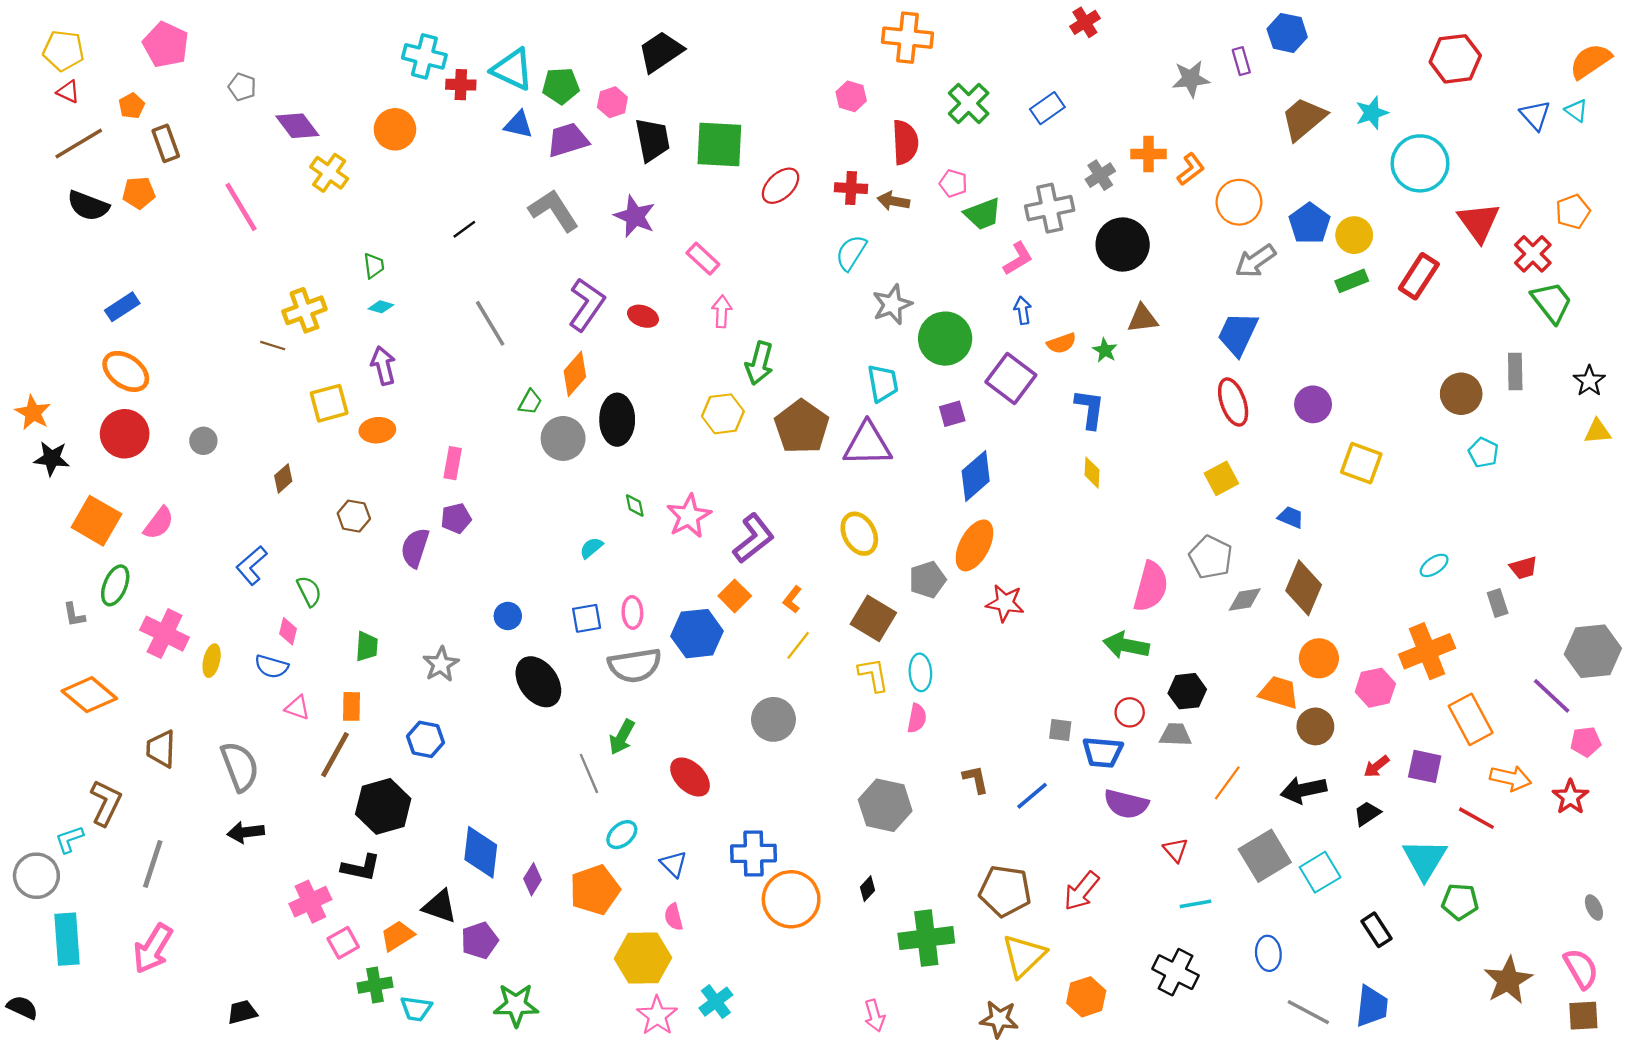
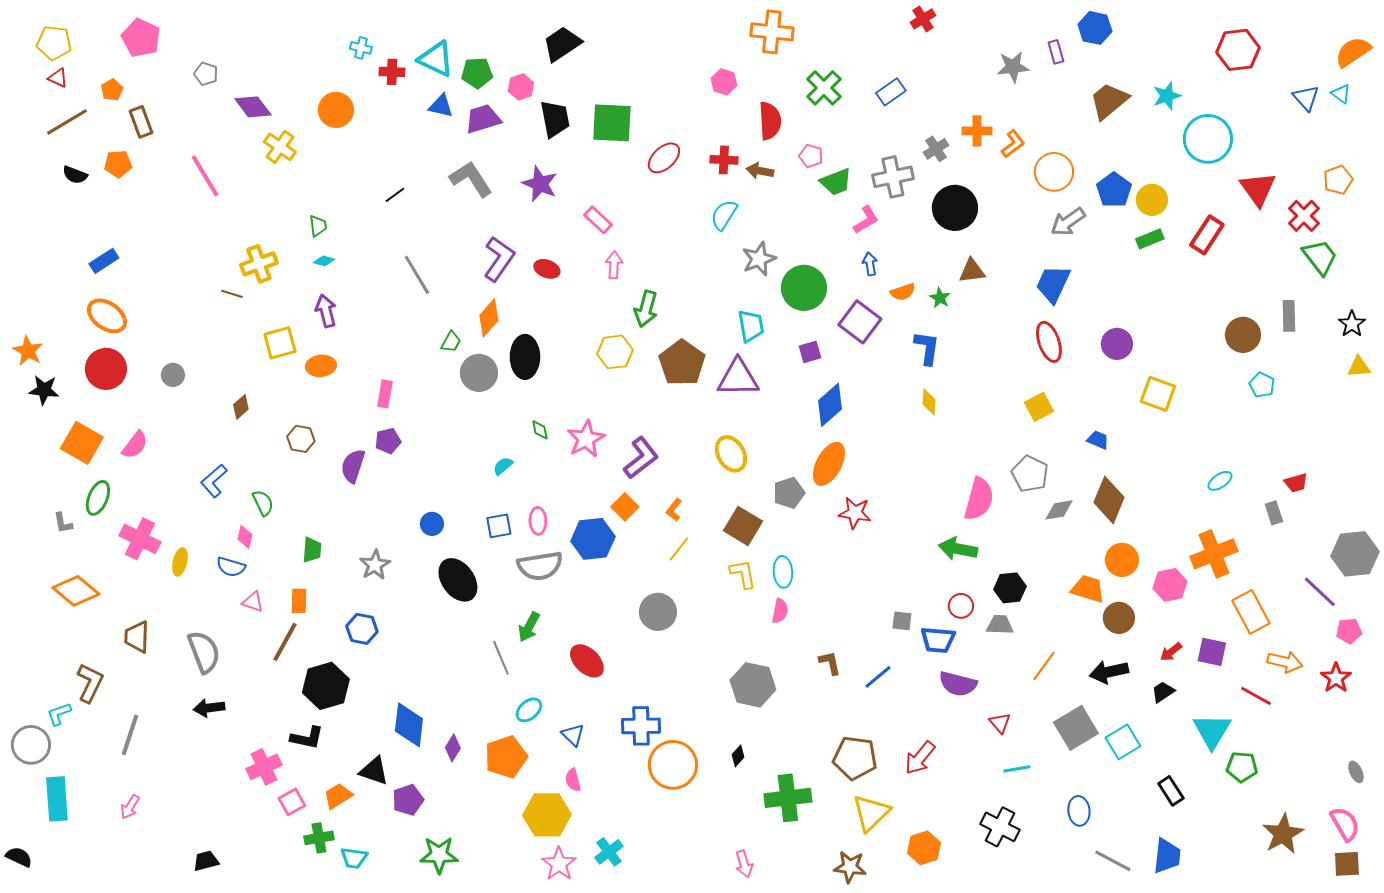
cyan cross: (424, 56) -> (361, 48), size x0.6
black semicircle: (88, 206) -> (75, 175), size x0.7
pink arrow: (153, 949) -> (130, 807), size x0.6

